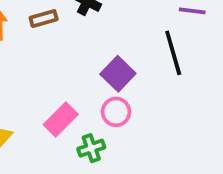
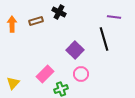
pink circle: (116, 112) -> (81, 74), moved

